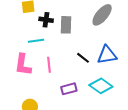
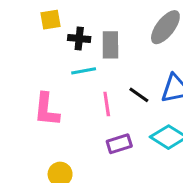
cyan line: (36, 41) -> (84, 71), moved
pink line: (49, 65) -> (107, 104), moved

